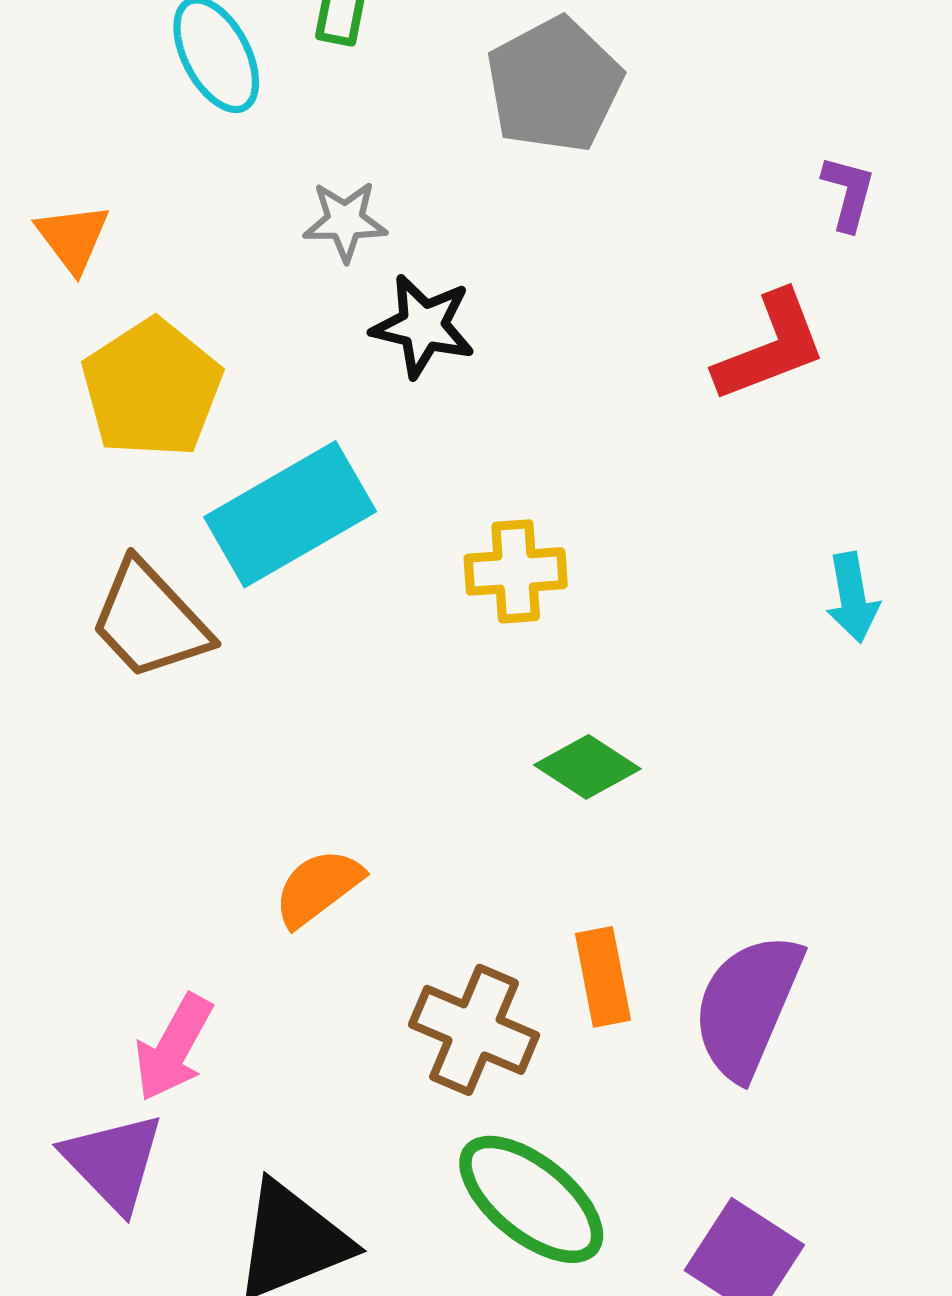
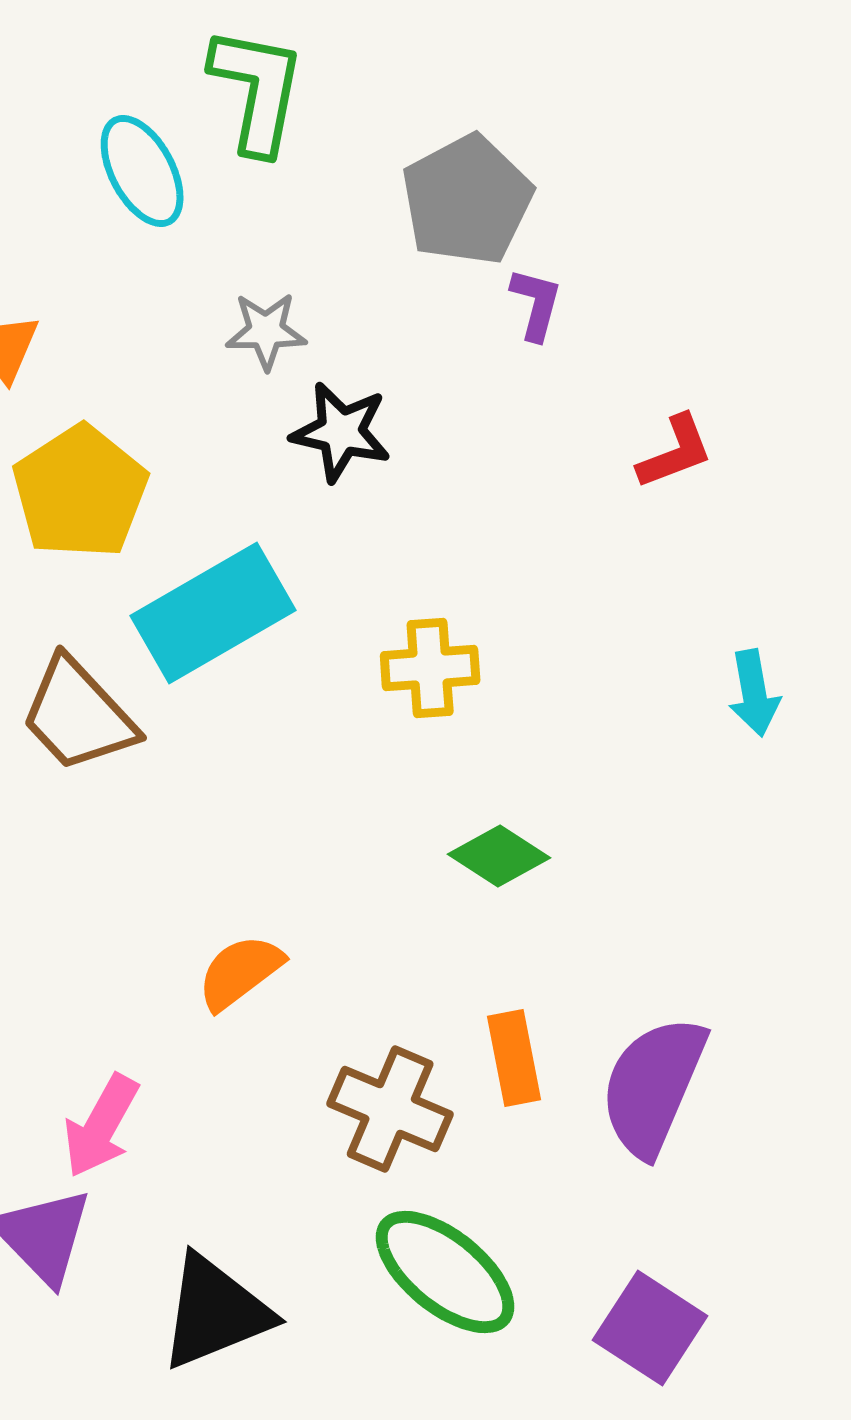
purple L-shape: (848, 193) -> (536, 304), moved
red L-shape: (770, 347) -> (675, 452), size x0.7

